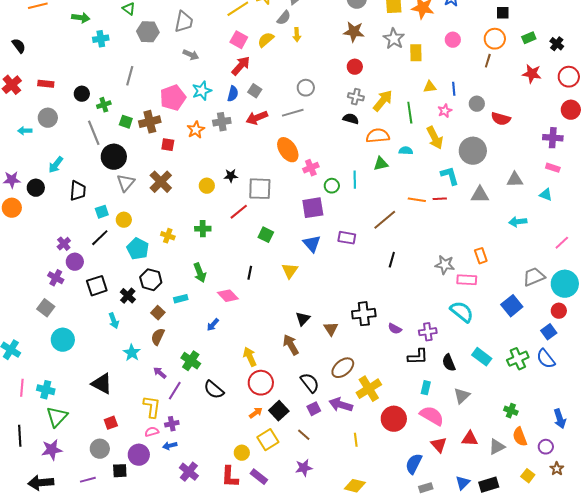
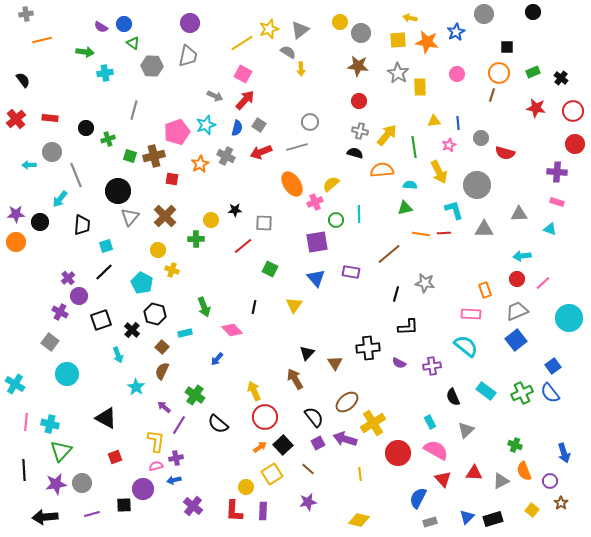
gray semicircle: (284, 18) -> (288, 52), turned -98
yellow semicircle: (266, 40) -> (331, 184), moved
gray arrow: (191, 55) -> (215, 96), moved
gray cross: (222, 122) -> (226, 156), turned 36
gray line: (94, 133) -> (76, 175), moved
green triangle: (381, 164) -> (405, 208), moved
gray square: (260, 189) -> (264, 223), size x0.7
yellow circle: (124, 220) -> (158, 250), moved
green cross: (203, 229) -> (196, 239), moved
pink line: (562, 243) -> (543, 283), moved
gray star: (445, 265) -> (425, 283), moved
gray trapezoid: (534, 277) -> (517, 311), moved
red circle: (559, 311) -> (517, 279), moved
black L-shape: (418, 357) -> (408, 327), moved
cyan rectangle: (426, 388) -> (430, 422), turned -40
gray circle: (100, 449) -> (82, 483), moved
purple rectangle: (259, 477) -> (263, 511), turned 54

